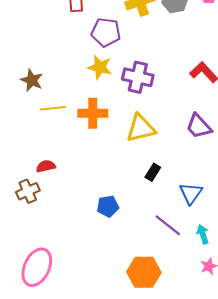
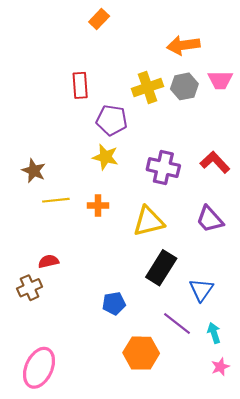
purple cross: (138, 77) -> (163, 168), moved
orange cross: (93, 113) -> (98, 205), size x0.7
black rectangle: (153, 172) -> (161, 268), size x1.8
orange hexagon: (144, 272) -> (141, 353), moved

